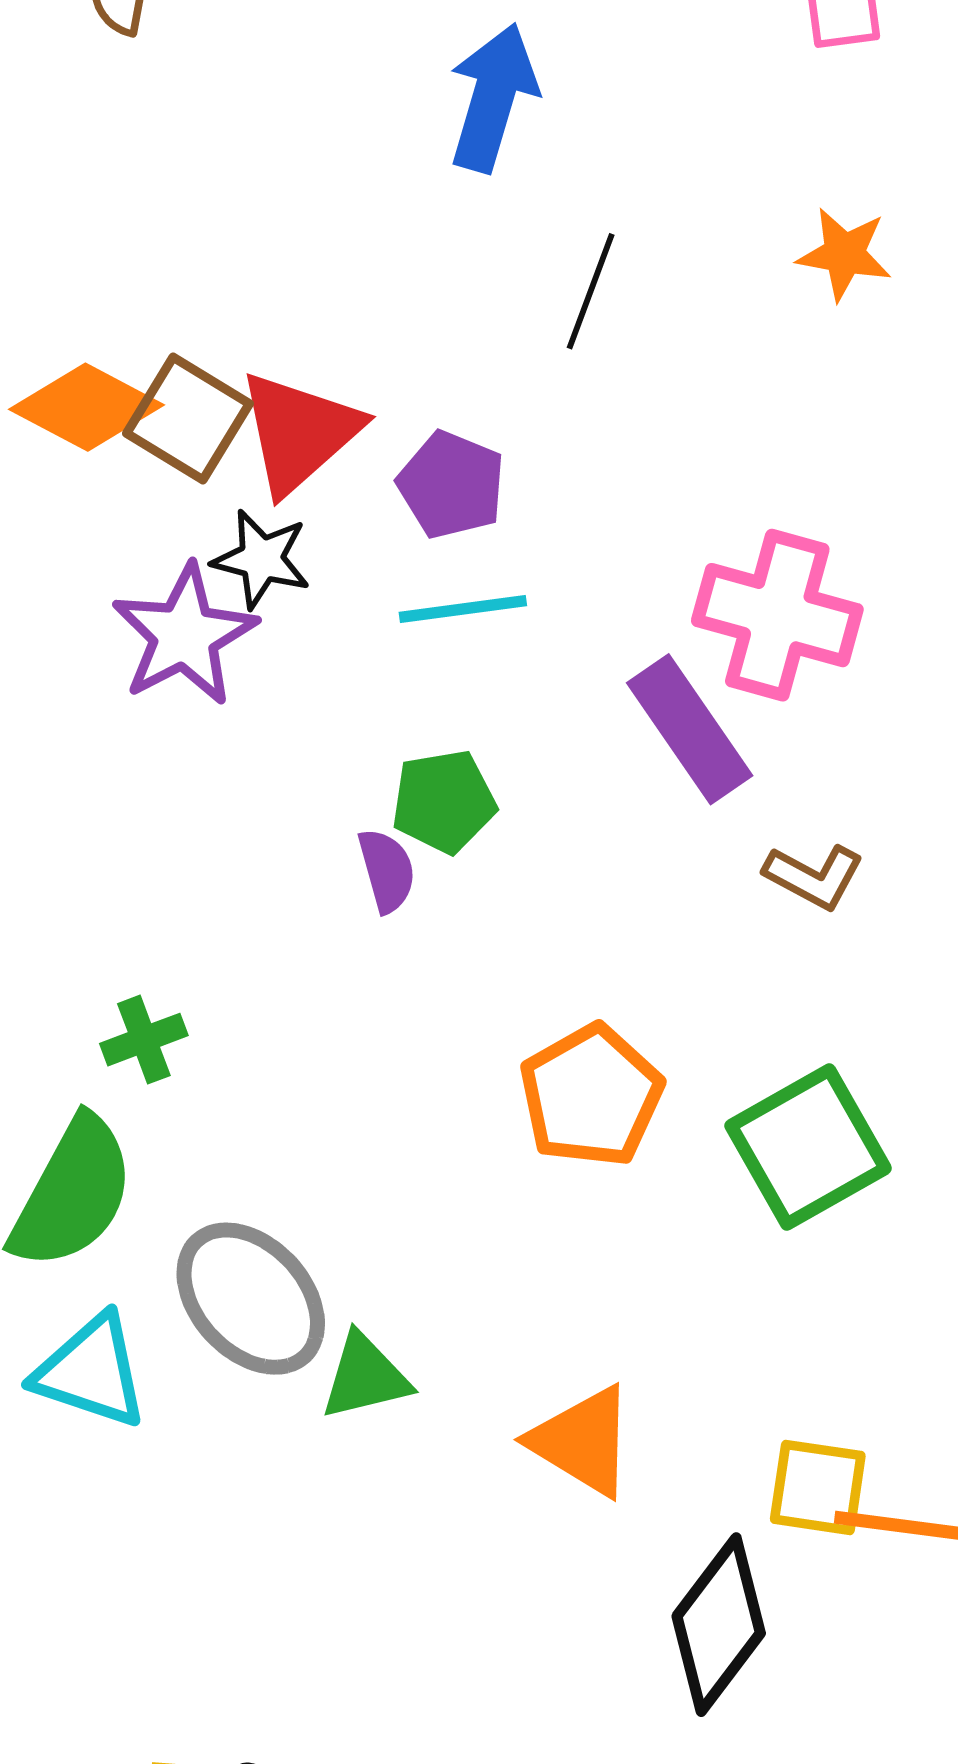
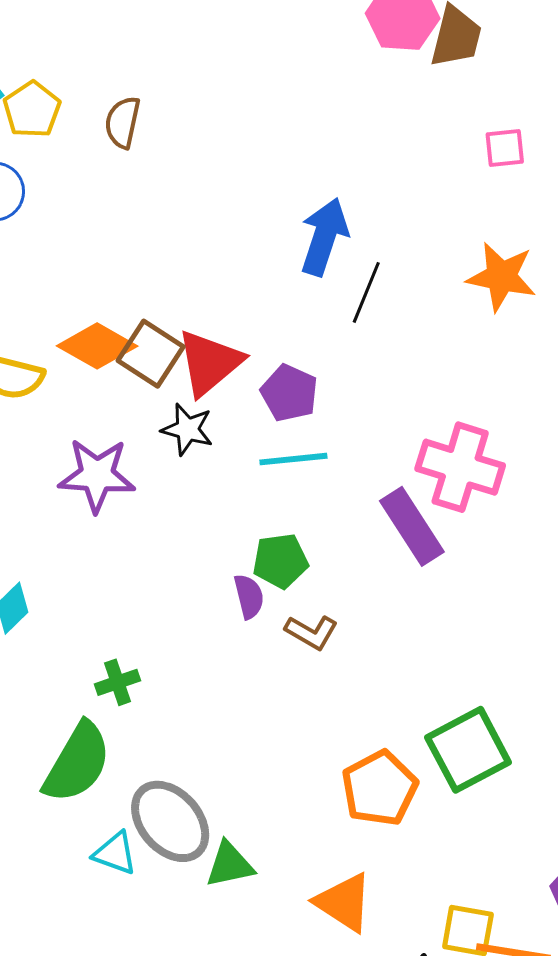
blue arrow: (493, 97) -> (324, 237), moved
orange star: (844, 254) -> (501, 277), size x1.4
purple star: (184, 635) -> (97, 475), moved, turned 30
brown L-shape: (814, 877) -> (311, 632), moved
orange pentagon: (591, 1096) -> (380, 788), moved
cyan triangle: (91, 1371) -> (115, 853), moved, size x0.7

